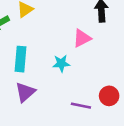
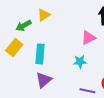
cyan star: (61, 63) -> (80, 62), moved

